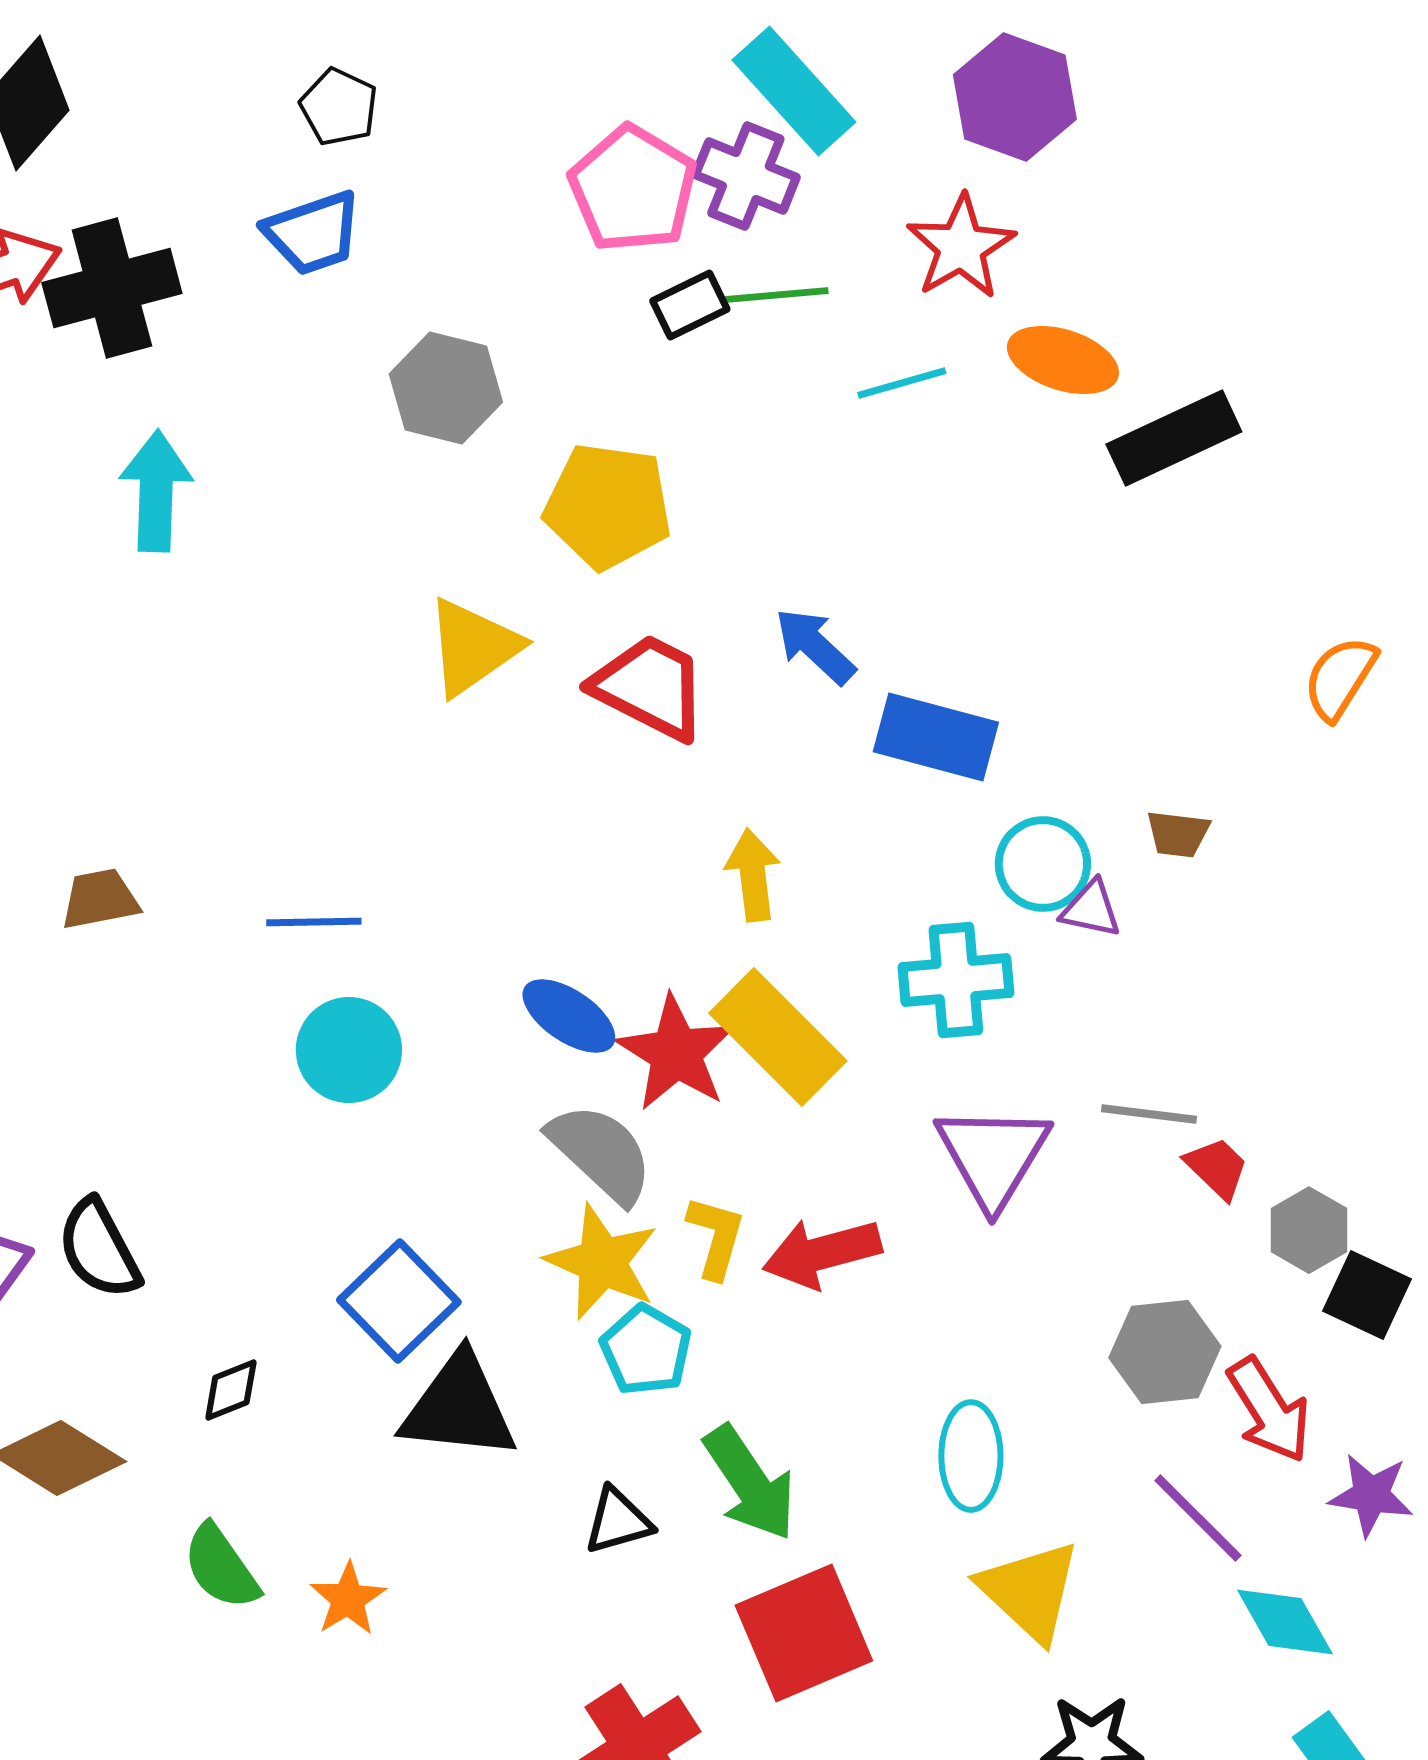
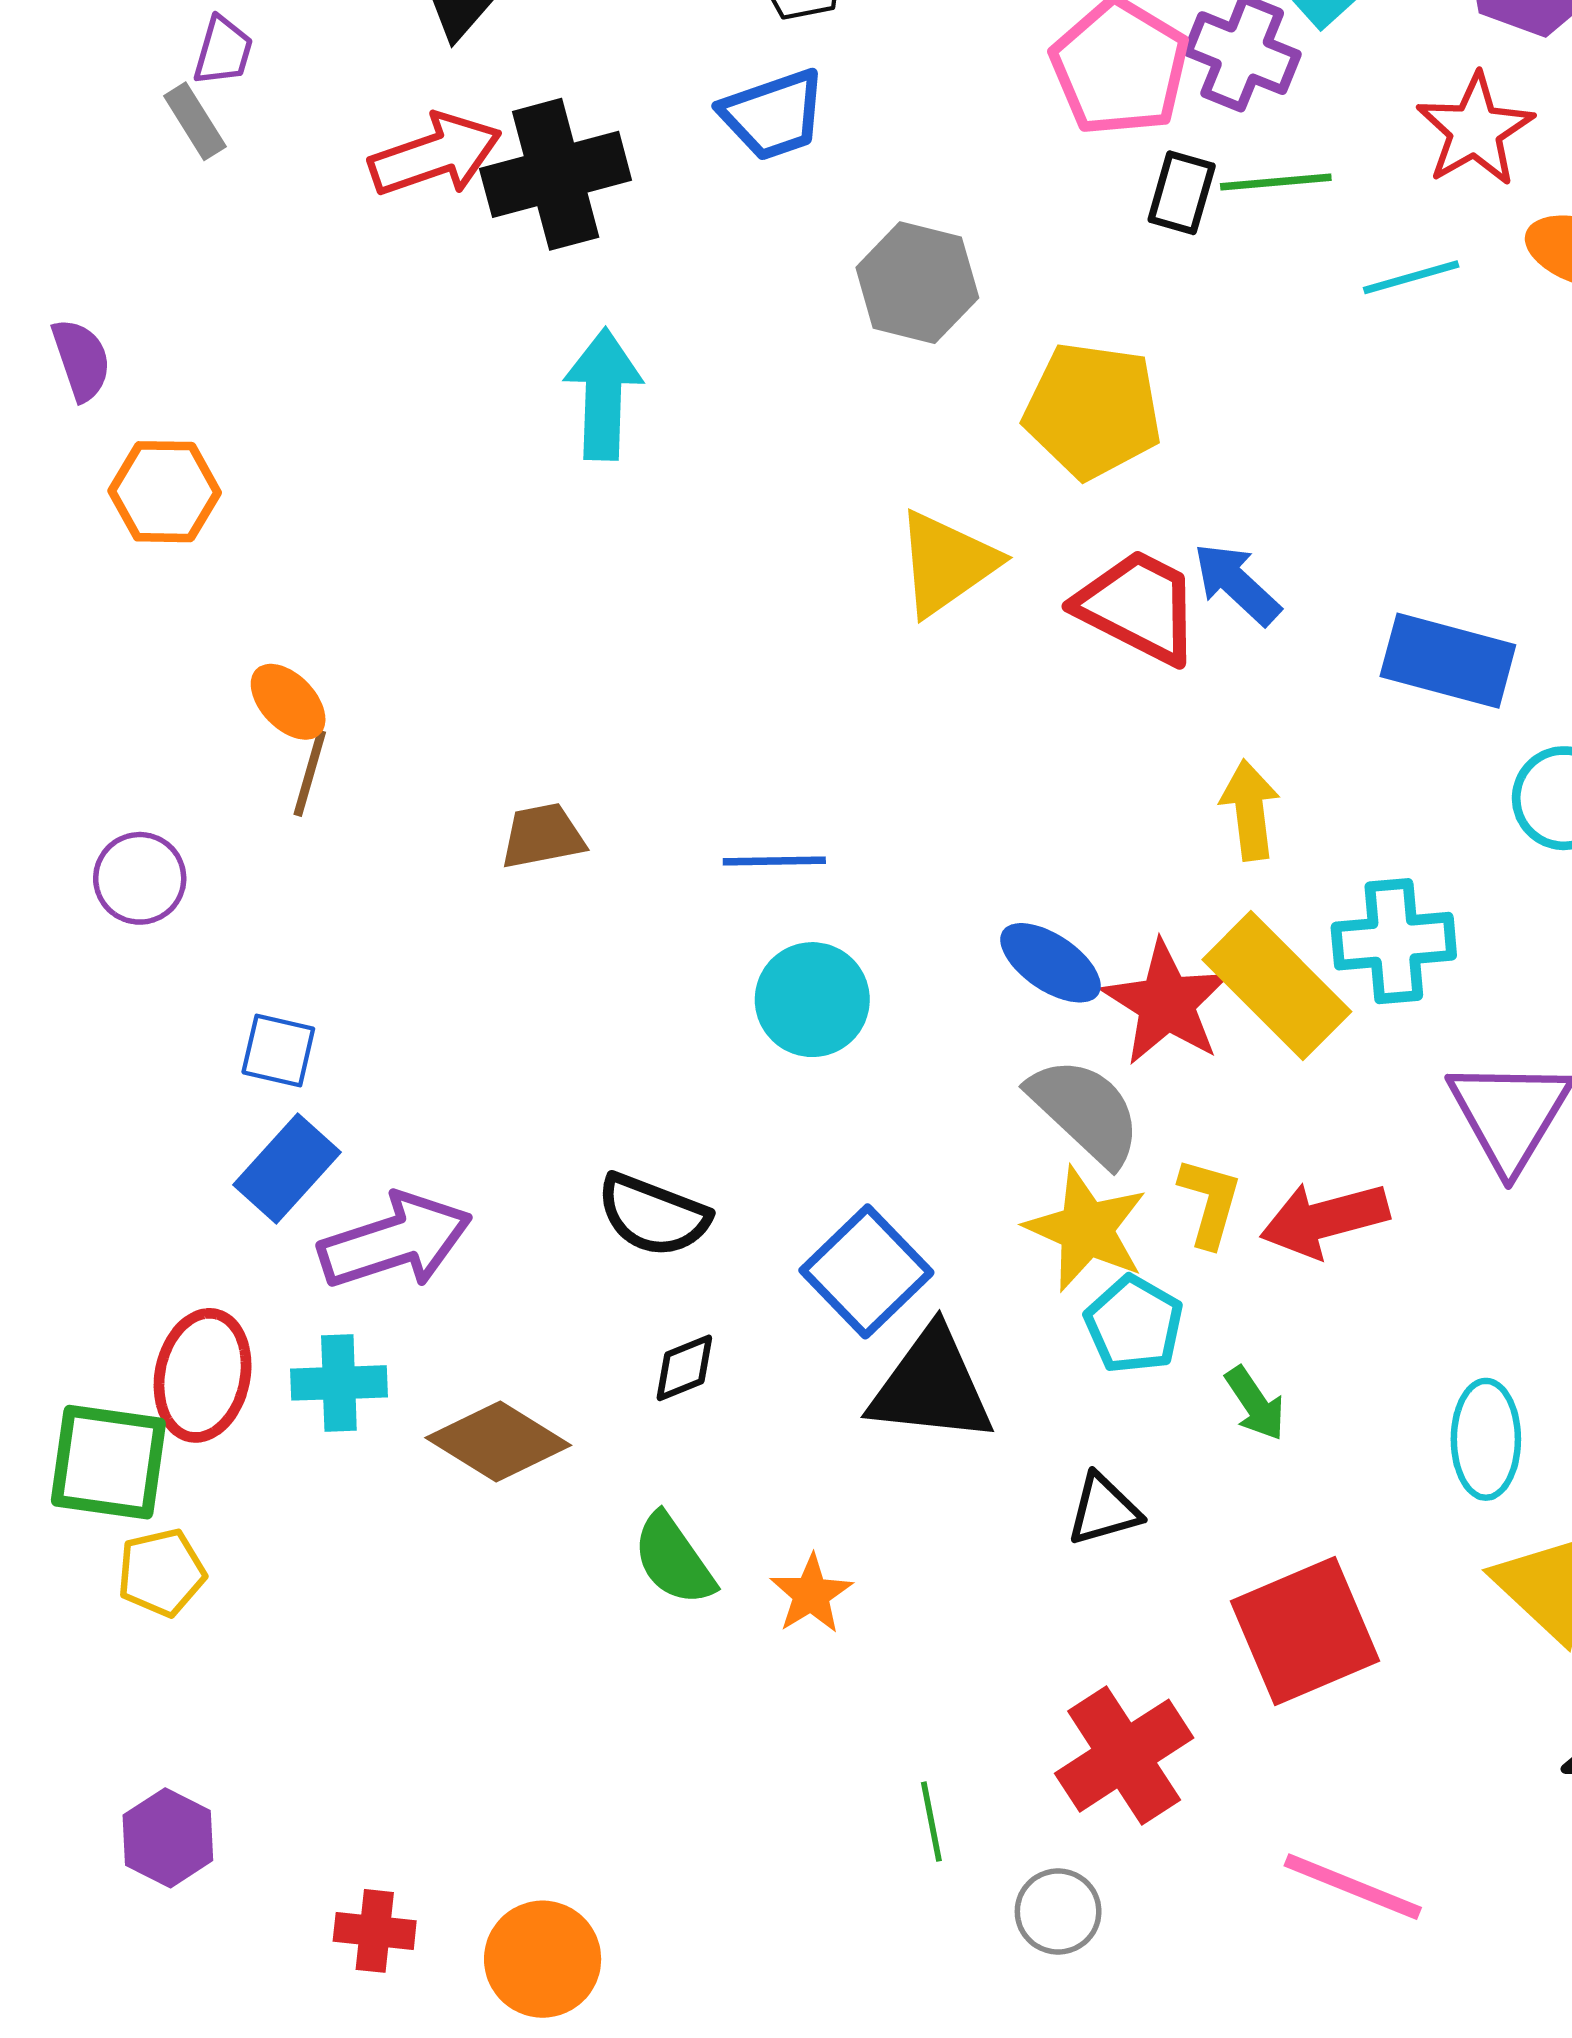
black rectangle: (690, 305) -> (1182, 193), turned -48
blue arrow: (815, 646) -> (1237, 584), moved
cyan cross: (956, 980) -> (1394, 941), moved
black semicircle: (99, 1249) -> (653, 1215), moved, turned -41
green arrow: (750, 1483) -> (1255, 1404), moved, size x0.6

